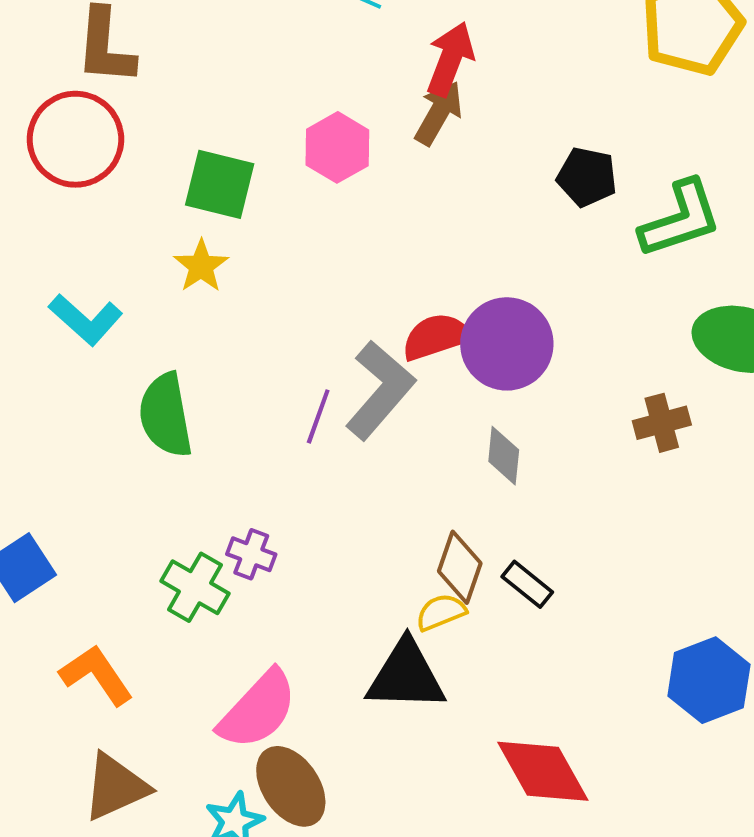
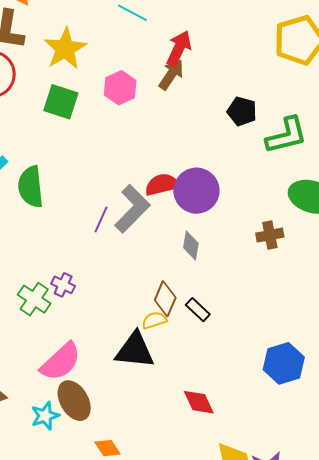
yellow star: (201, 266) -> (65, 49), moved, size x1.6
green semicircle: (166, 415) -> (31, 187), moved
red diamond: (543, 771) -> (199, 402), size x0.7

